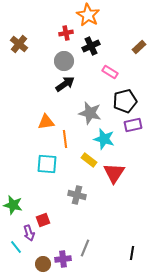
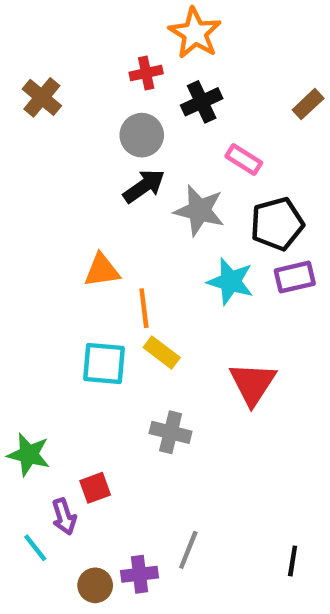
gray star: (90, 113) -> (199, 211), moved
cyan star: (104, 139) -> (230, 281), moved
yellow rectangle: (89, 160) -> (162, 352), moved

